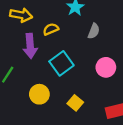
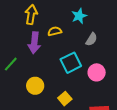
yellow arrow: (21, 15) -> (31, 15), turned -102
cyan square: (61, 63) -> (71, 63), moved

